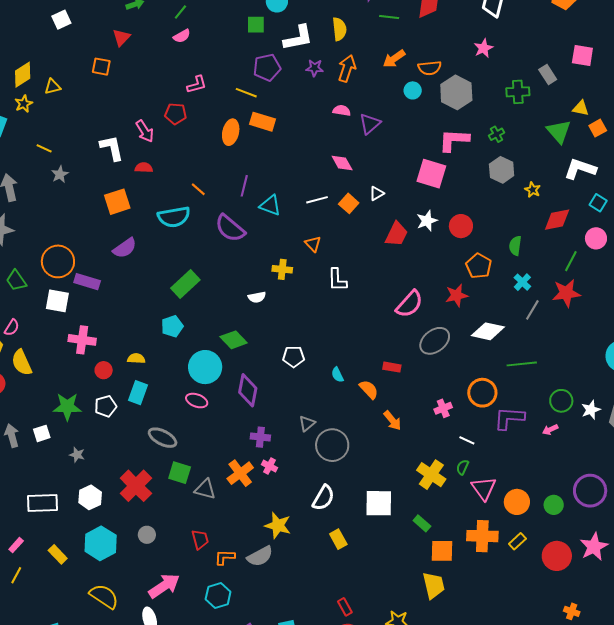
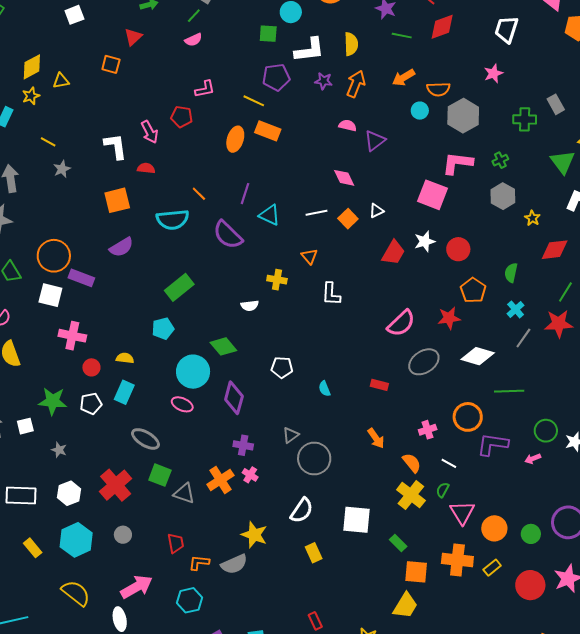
orange semicircle: (369, 389) -> (412, 463), moved
yellow trapezoid: (434, 585) -> (405, 606), turned 40

